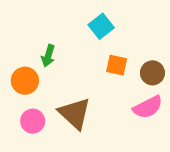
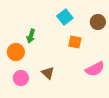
brown circle: (152, 73) -> (98, 22), moved
brown triangle: (75, 113) -> (48, 73), size x0.6

